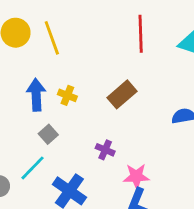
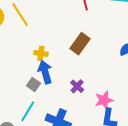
blue arrow: (36, 95) -> (45, 72), moved
purple cross: (105, 150) -> (77, 86), turned 32

